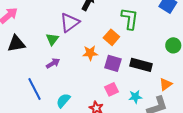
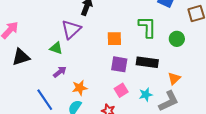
green L-shape: (130, 19) -> (147, 27), moved
orange square: (111, 37) -> (114, 39), turned -35
green triangle: (52, 39) -> (56, 48), turned -40
orange star: (90, 53) -> (80, 88), moved

